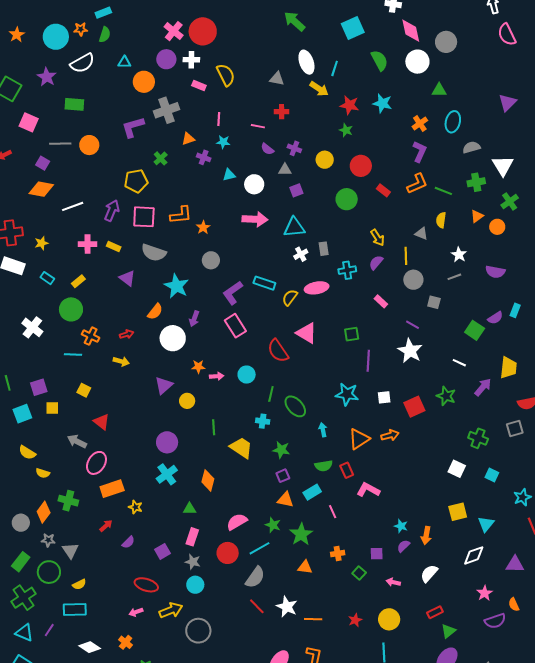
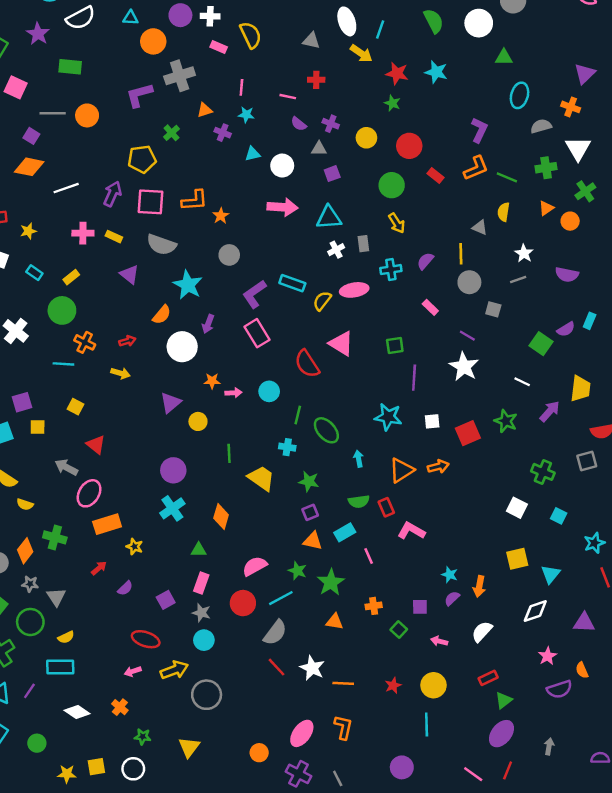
orange cross: (420, 124) -> (571, 107), moved, turned -35
yellow arrow: (377, 238) -> (397, 223), moved

